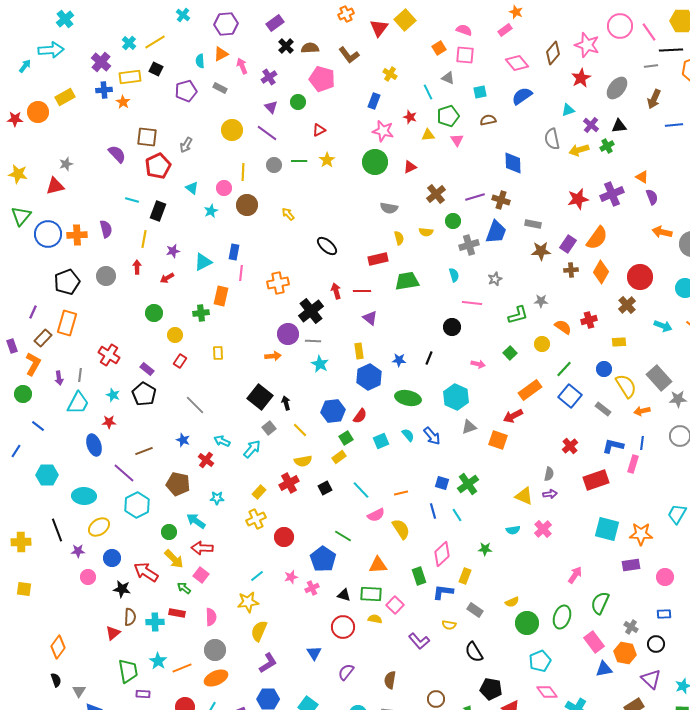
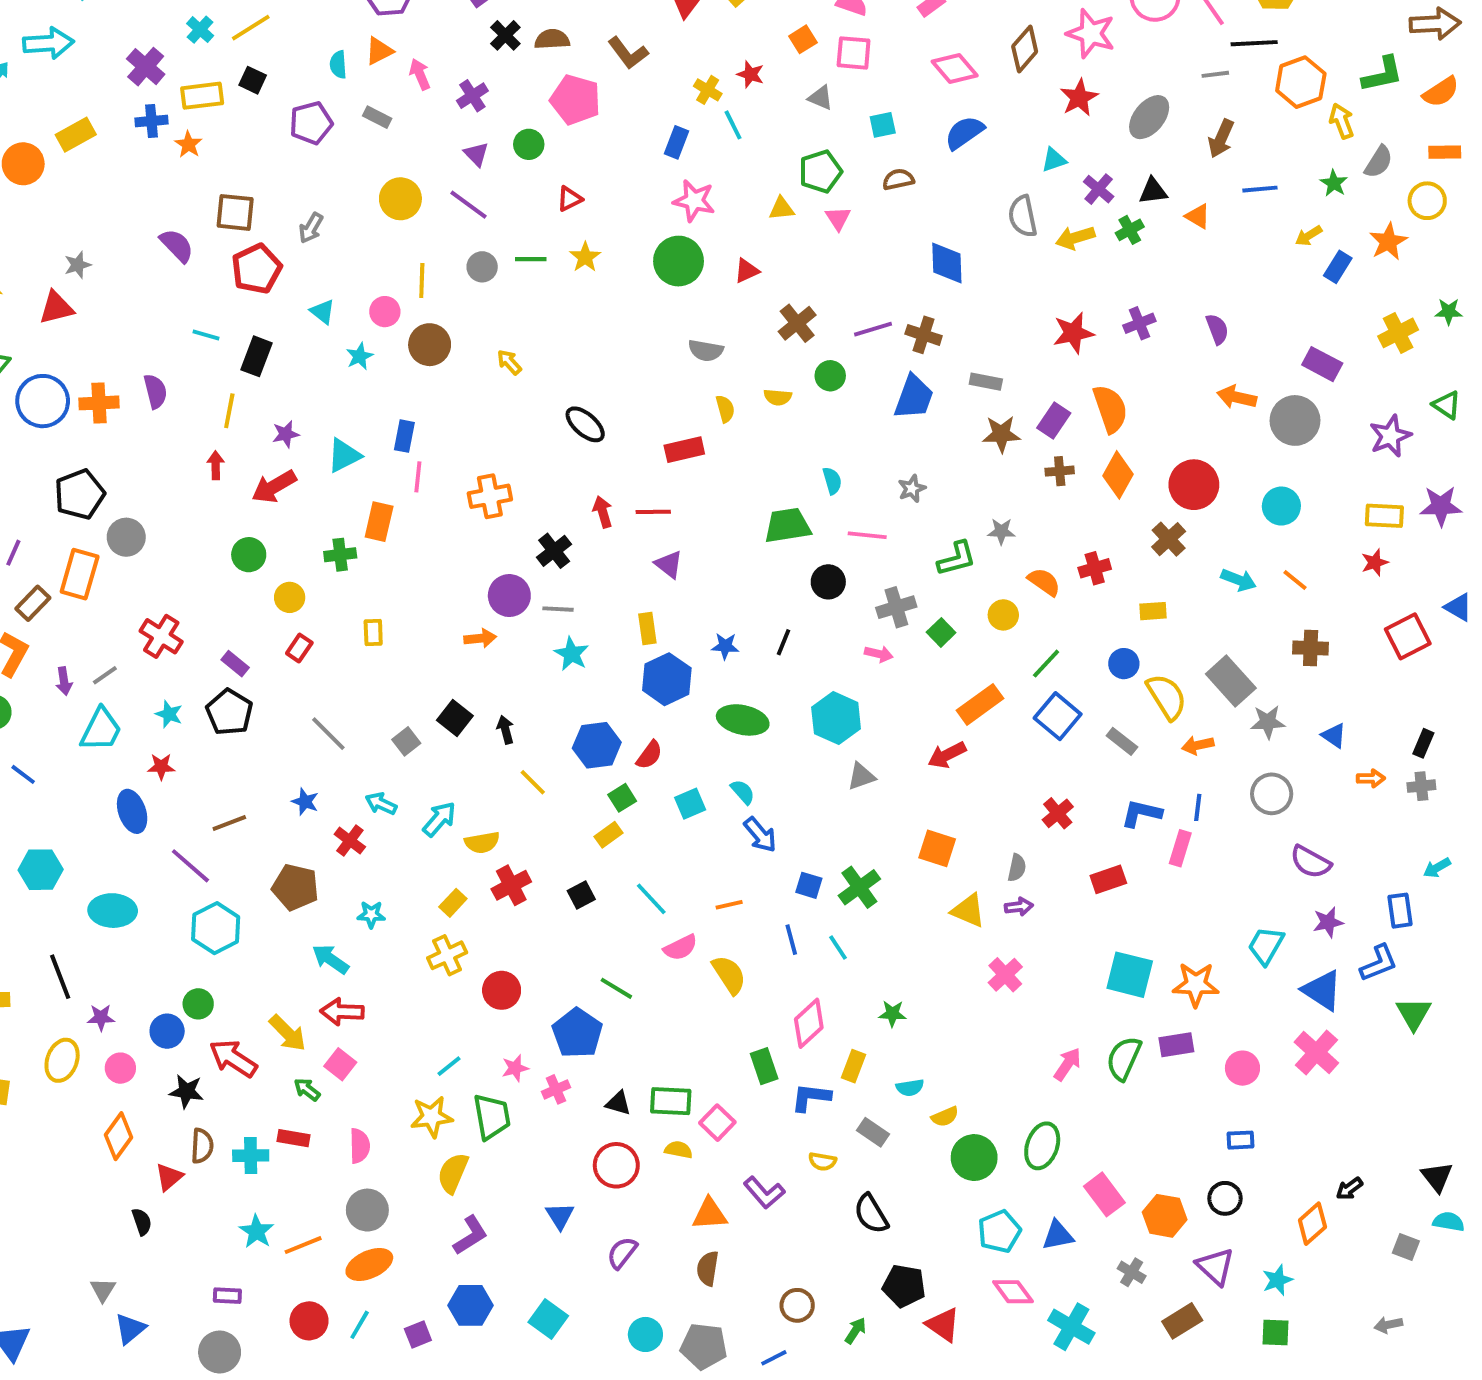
cyan line: (428, 92) -> (733, 125), moved
red star: (410, 117) -> (750, 74), moved
orange triangle: (642, 177) -> (1198, 216), moved
purple cross: (612, 194) -> (1139, 323), size x0.7
orange semicircle: (597, 238) -> (1110, 409), turned -55
gray cross: (469, 245) -> (896, 607), moved
gray circle: (106, 276) -> (126, 537), moved
red arrow: (167, 278) -> (274, 487), size x1.6
green trapezoid: (407, 281) -> (787, 525), moved
black cross: (311, 311) -> (554, 551), size x0.7
gray line: (80, 375) -> (105, 675), turned 48
black square: (260, 397) -> (455, 718), size x0.7
gray square: (269, 428) -> (406, 741), moved
blue arrow: (432, 436) -> (760, 835), moved
orange square: (498, 440) -> (937, 848), moved
yellow semicircle: (303, 461) -> (482, 842), moved
red rectangle: (596, 480) -> (1108, 879), size x0.7
yellow ellipse: (99, 527) -> (62, 1060), moved, turned -35
cyan semicircle: (513, 530) -> (910, 1088), moved
green circle: (169, 532) -> (198, 1004), moved
orange triangle: (378, 565) -> (710, 1214), moved
green semicircle: (600, 603) -> (1124, 1058), moved
gray cross: (631, 627) -> (1132, 1272), moved
orange diamond: (58, 647) -> (118, 1136), moved
blue triangle: (604, 669) -> (1058, 1235), moved
green trapezoid: (128, 671) -> (492, 1117), moved
black semicircle: (56, 680) -> (142, 1222), moved

